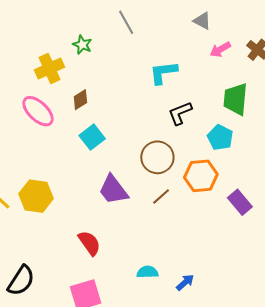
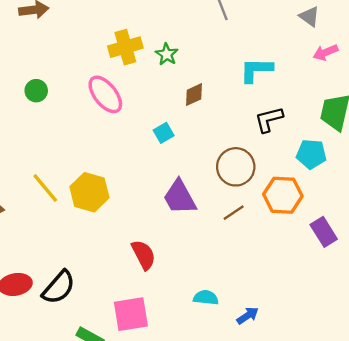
green star: (82, 45) -> (167, 54), moved
brown diamond: (80, 100) -> (194, 95), moved
cyan square: (92, 137) -> (164, 133), size x0.7
cyan pentagon: (220, 138) -> (311, 154), turned -30

